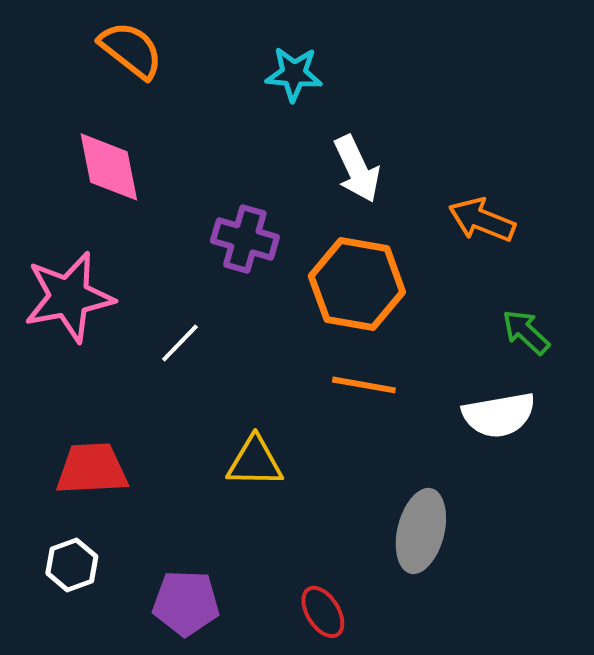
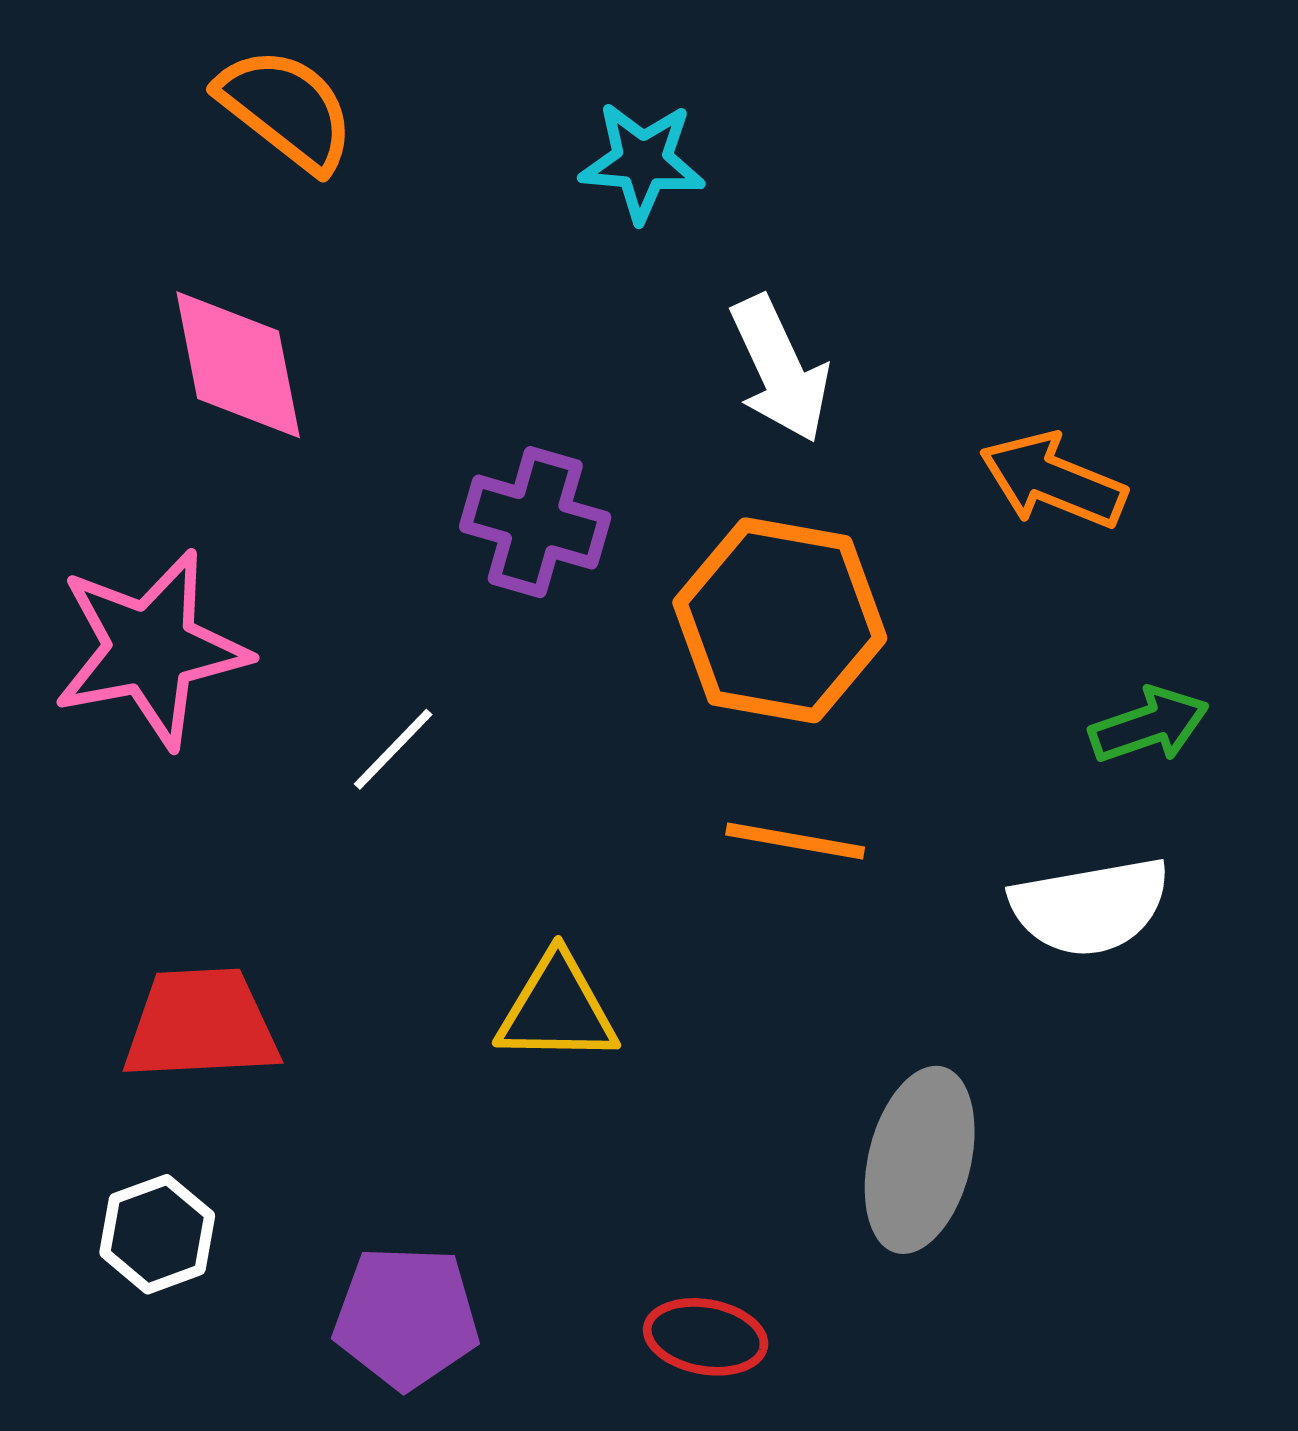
green arrow: (526, 332) -> (1149, 725), turned 118
red ellipse: (323, 612) -> (706, 1337), turned -48

